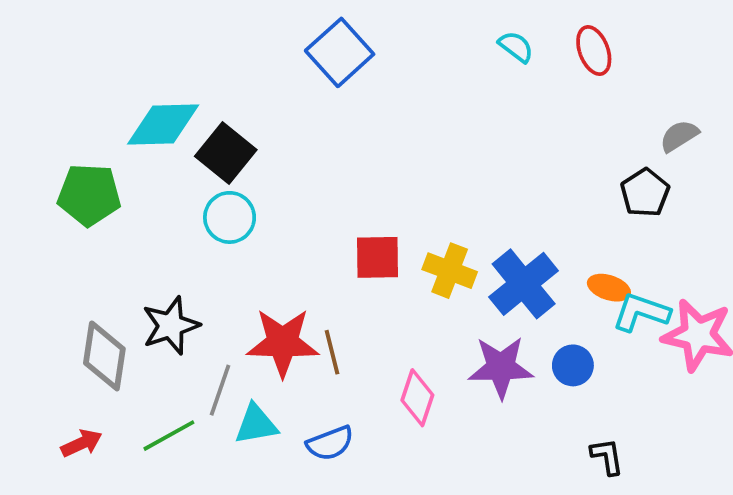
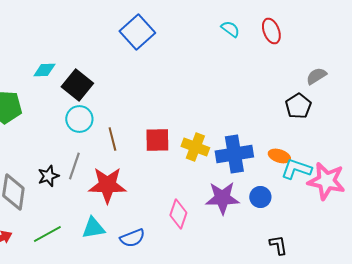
cyan diamond: (163, 124) -> (44, 70), size x0.6
blue cross: (524, 284) -> (234, 154), turned 30
black star: (171, 326) -> (48, 176), size x0.7
brown line: (332, 352) -> (112, 139), moved
gray line: (220, 390) -> (74, 166), moved

